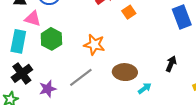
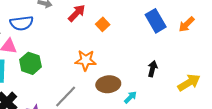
orange star: (94, 45) -> (86, 60), moved

